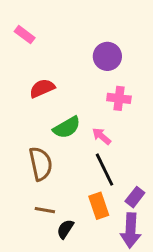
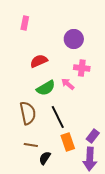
pink rectangle: (25, 35) -> (25, 23), moved, turned 64
red semicircle: (42, 88) -> (39, 61), moved
pink arrow: (102, 136) -> (68, 84), moved
black line: (104, 170) -> (58, 117), moved

